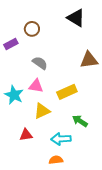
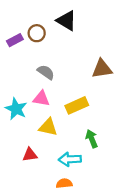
black triangle: (76, 18) -> (66, 21), moved
purple rectangle: (11, 44) -> (15, 40), moved
yellow triangle: (42, 111) -> (48, 127), turned 36
green arrow: (80, 121) -> (92, 139), turned 35

